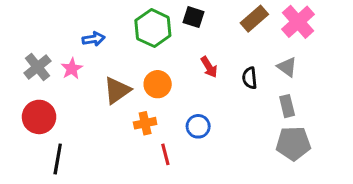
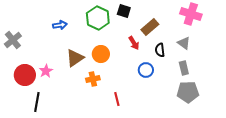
brown rectangle: (254, 19) -> (150, 27), moved
pink cross: (298, 22) -> (191, 14), turned -30
gray cross: (37, 67) -> (13, 40), moved
pink star: (72, 69) -> (46, 71), moved
blue circle: (198, 126) -> (146, 70), moved
red line: (165, 154) -> (117, 99), moved

